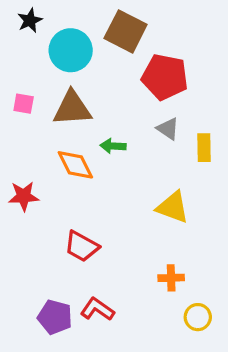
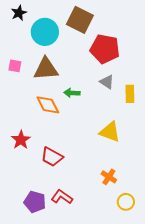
red star: (24, 196) -> (21, 140), moved, turned -30
orange cross: (171, 278) -> (109, 177), turned 35

